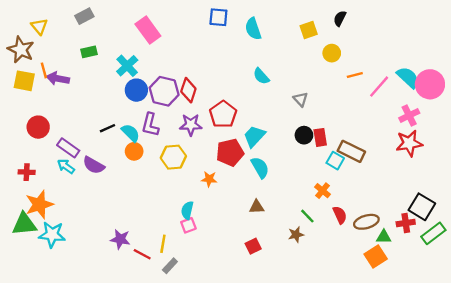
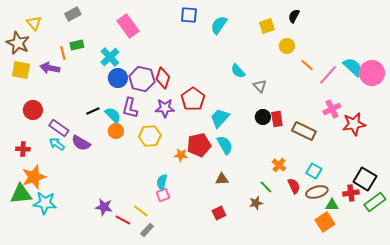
cyan semicircle: (253, 29) -> (219, 25), turned 54
orange line: (44, 70) -> (63, 53), moved
orange line: (355, 75) -> (307, 65), turned 56
cyan semicircle: (261, 76) -> (238, 71), moved
pink cross: (409, 115) -> (332, 109), moved
red pentagon: (230, 152) -> (199, 145), moved
cyan square: (335, 161) -> (314, 171), moved
yellow line: (163, 244) -> (141, 211), turned -63

